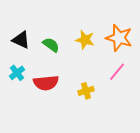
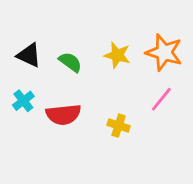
yellow cross: (86, 91) -> (119, 126), turned 35

